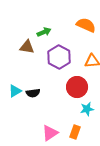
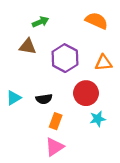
green arrow: (44, 32) -> (40, 22), moved
black semicircle: (33, 93) -> (44, 99), moved
orange rectangle: (75, 132) -> (56, 121), moved

